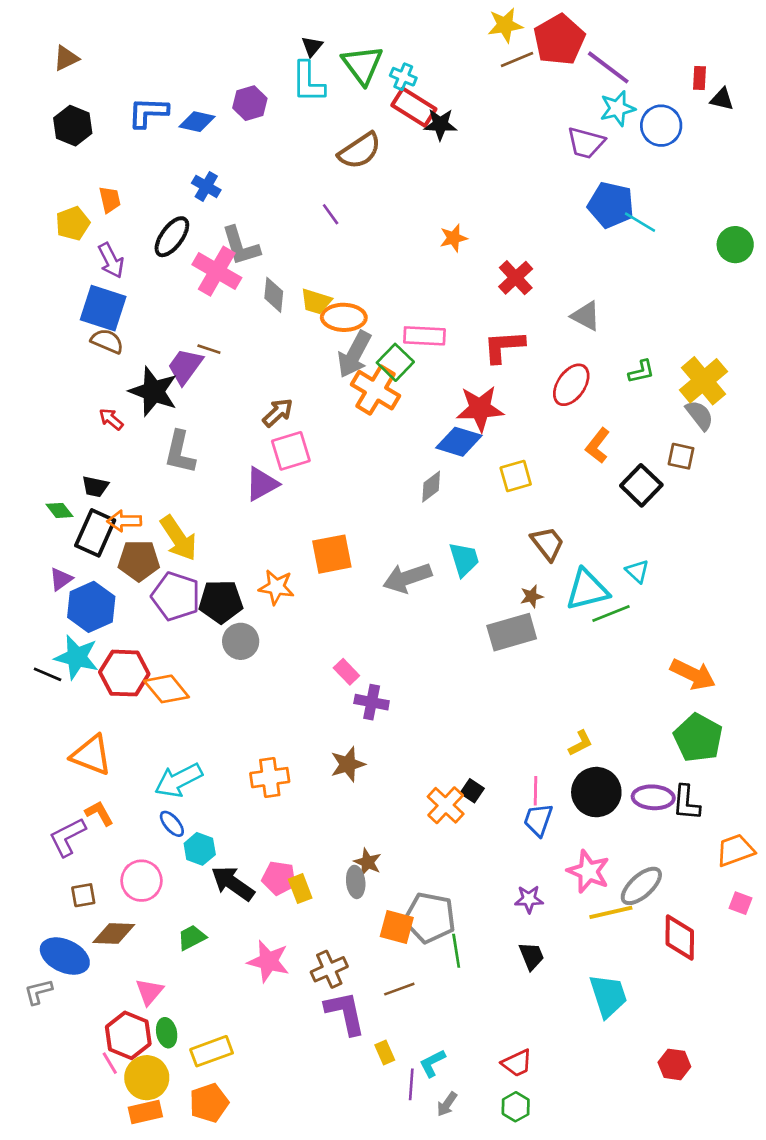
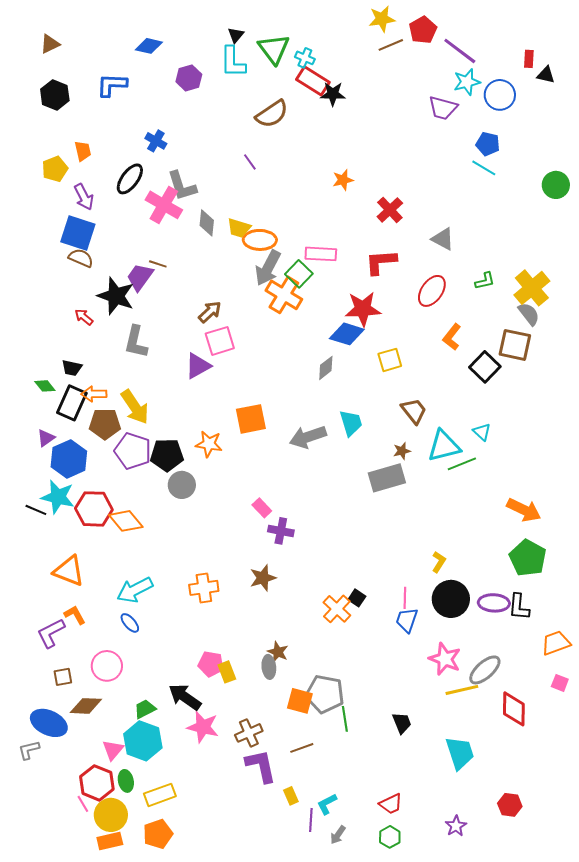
red pentagon: (559, 40) -> (423, 30), size x0.7
blue diamond: (197, 122) -> (149, 46), moved
blue pentagon: (611, 205) -> (488, 144), moved, size x0.7
brown square: (681, 456) -> (515, 345), size x1.6
yellow L-shape: (580, 743) -> (439, 562), turned -30
cyan hexagon: (200, 849) -> (143, 741), moved, size x1.6
black arrow: (233, 883) -> (185, 697), moved
purple star: (529, 899) -> (456, 826), moved, turned -30

